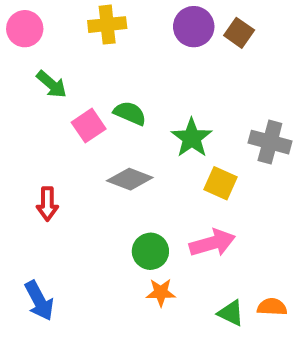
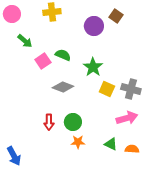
purple circle: (194, 27) -> (94, 26), moved
gray cross: (270, 142) -> (131, 89), moved
red arrow: (47, 204) -> (49, 122), moved
pink arrow: (212, 243) -> (127, 118), moved
blue arrow: (39, 301) -> (14, 156), moved
green triangle: (231, 313) -> (111, 144), moved

